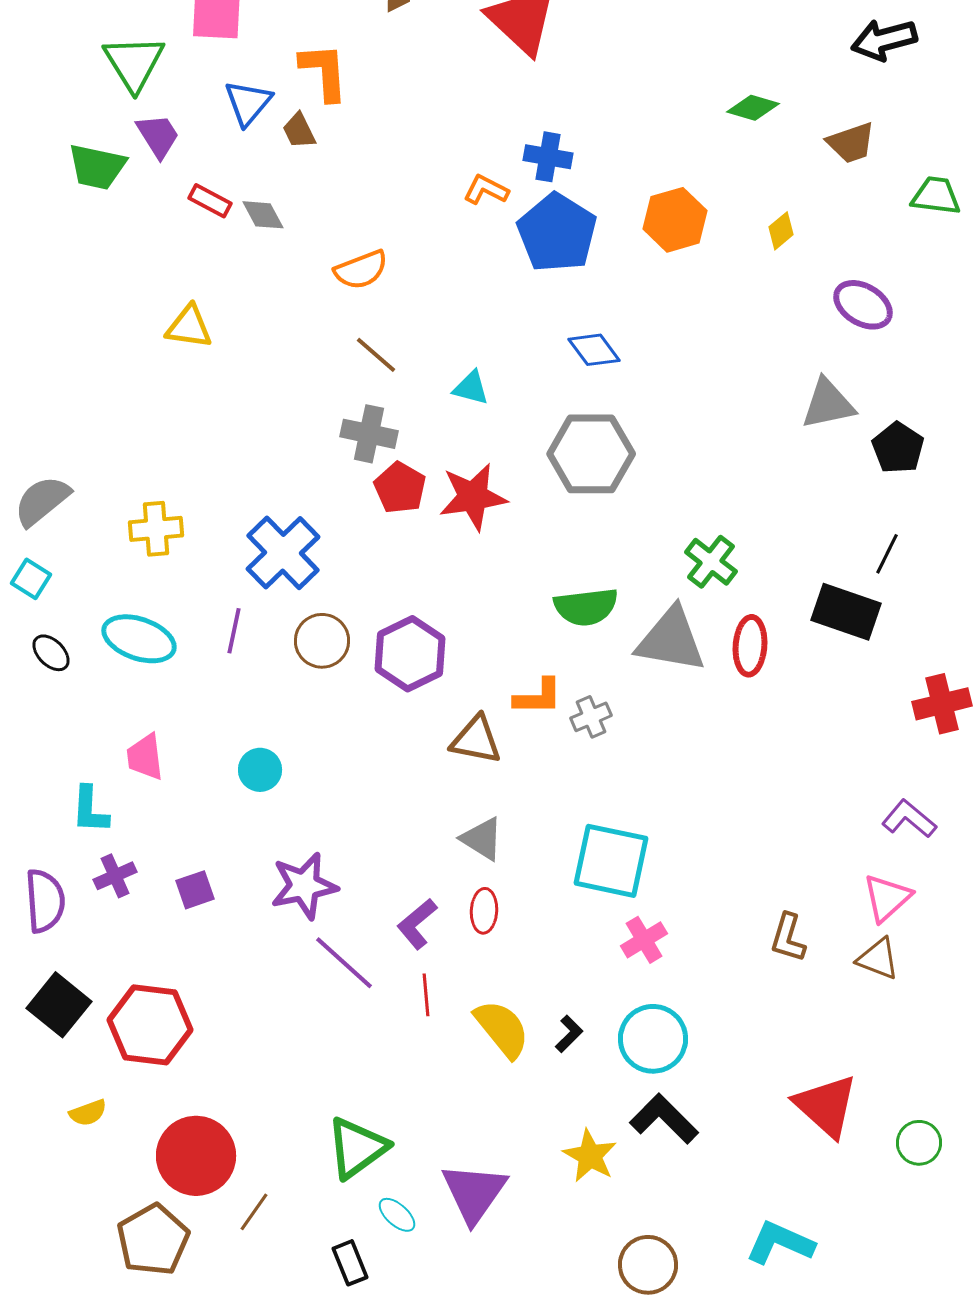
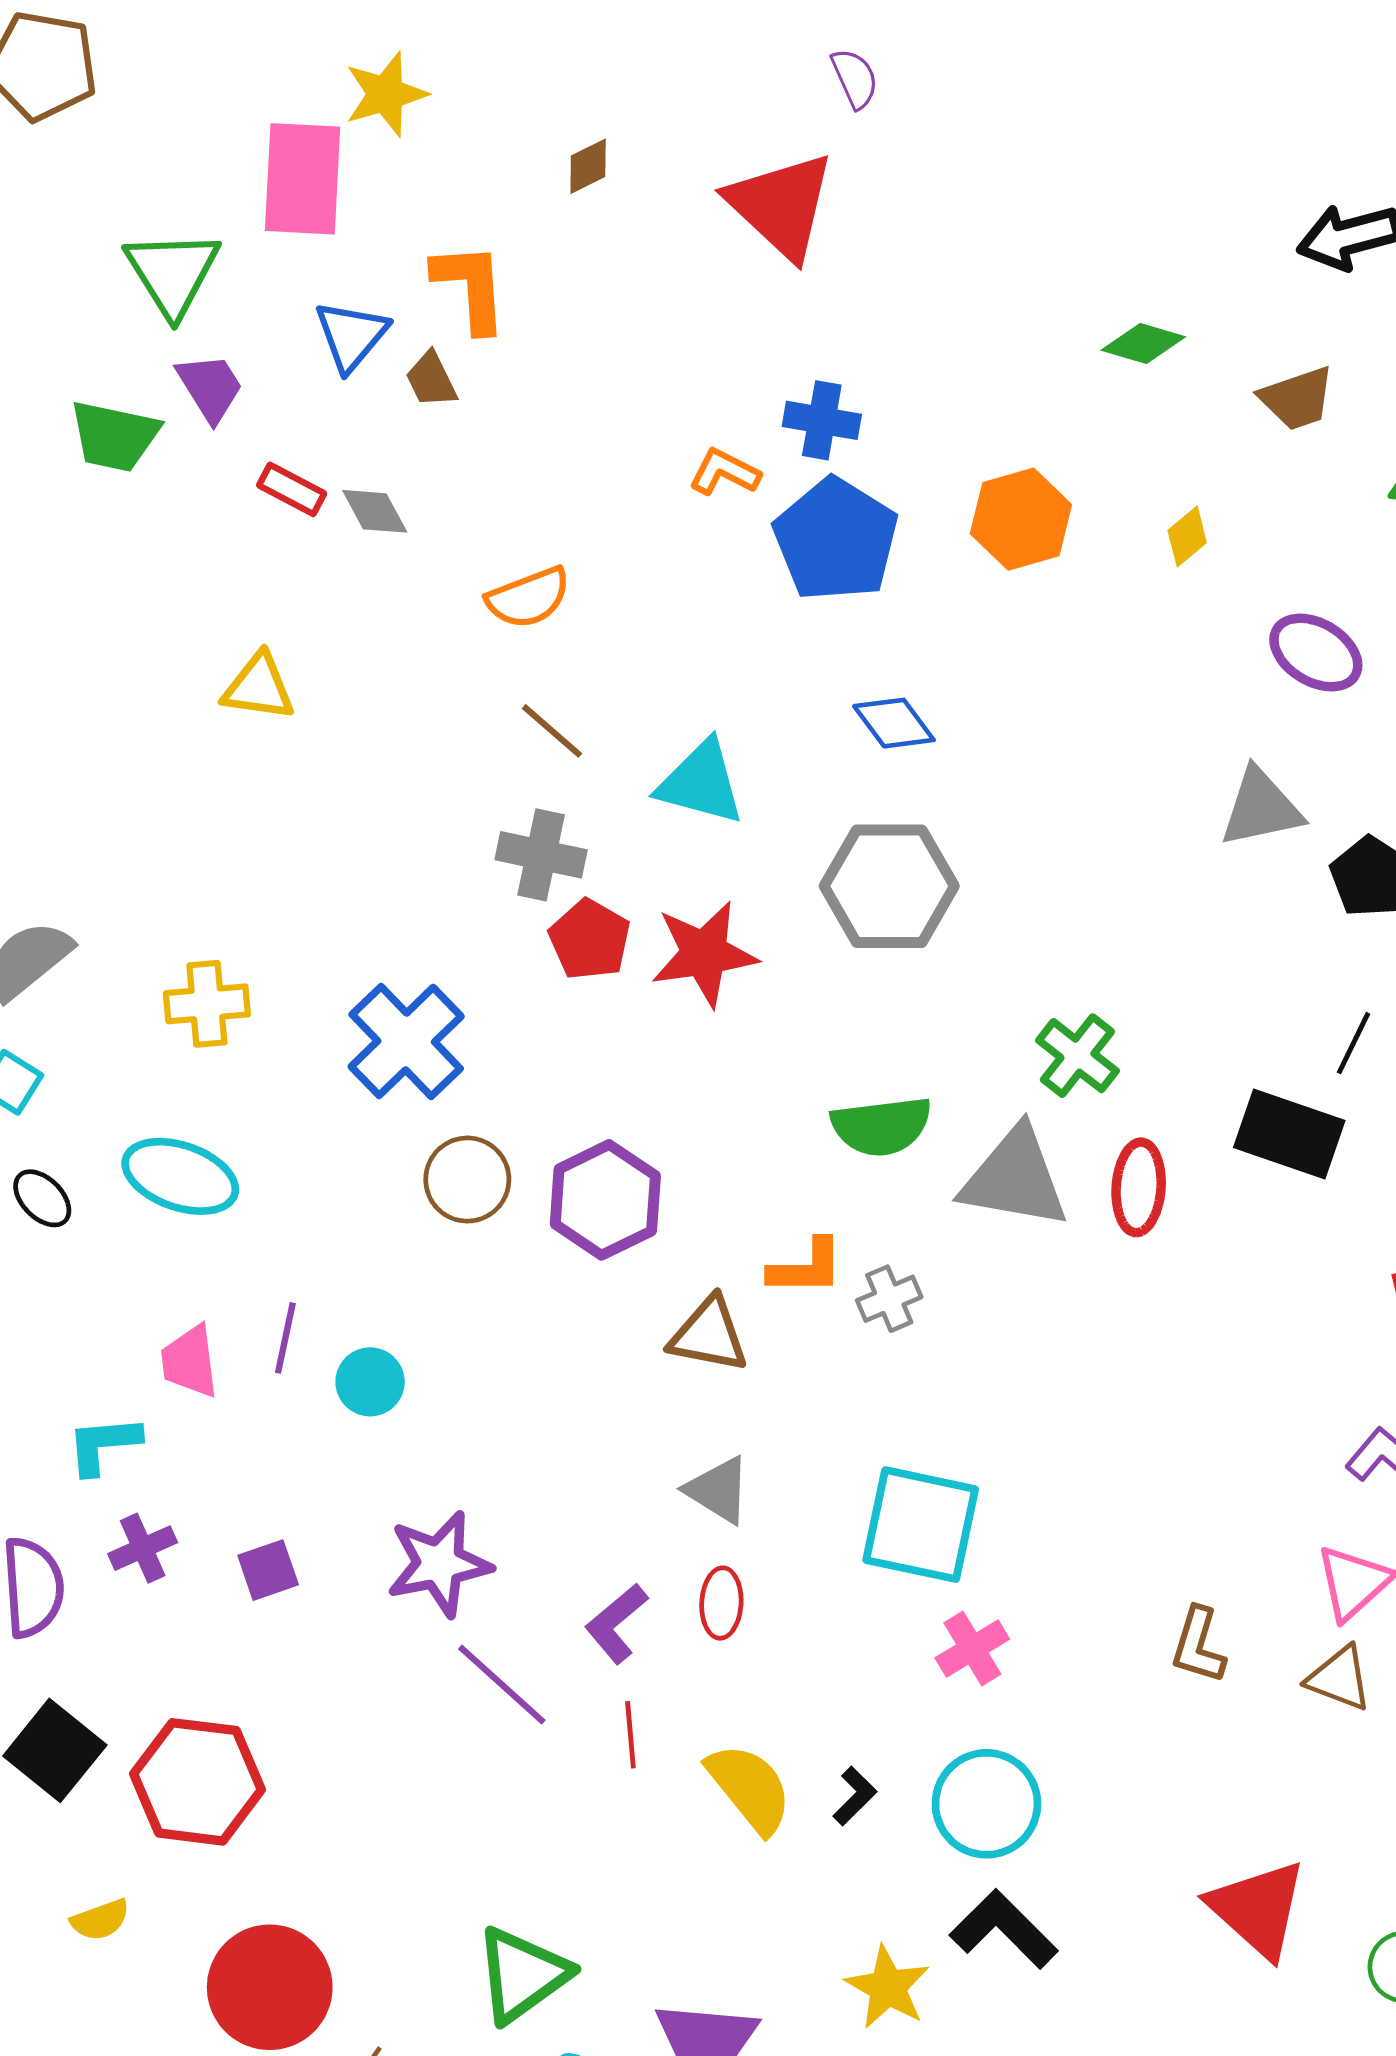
cyan triangle: (471, 388) -> (701, 783), size x1.6
purple line: (234, 631) -> (285, 1338), moved
cyan L-shape: (90, 810) -> (103, 1445), turned 82

